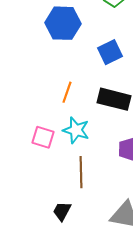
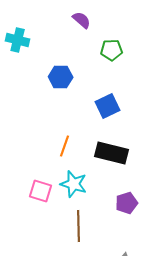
blue hexagon: (63, 23) -> (61, 77), size x0.7

